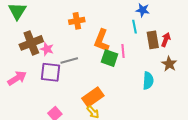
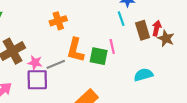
orange L-shape: (102, 41) -> (75, 50), moved
pink star: (47, 49) -> (35, 63), moved
brown star: (169, 64) -> (166, 38), moved
cyan semicircle: (148, 81) -> (143, 75), turned -102

